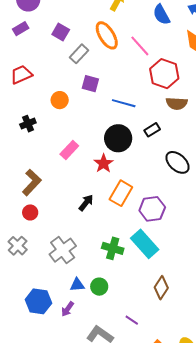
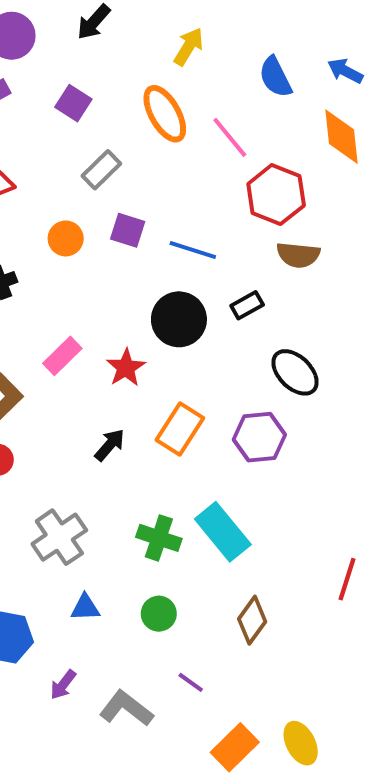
gray rectangle: (79, 54) -> (101, 170), moved
purple square: (90, 84) -> (128, 230), moved
pink rectangle: (69, 150) -> (62, 356), moved
red star: (104, 163) -> (126, 368), moved
purple hexagon: (152, 209) -> (259, 437), moved
green circle: (99, 287) -> (159, 614), moved
purple arrow: (68, 309) -> (63, 685), moved

